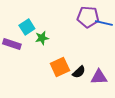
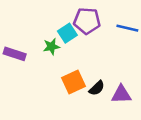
purple pentagon: (88, 17) -> (87, 21), moved
cyan square: (27, 27) -> (67, 33), moved

